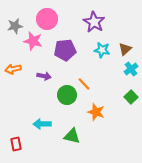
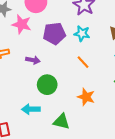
cyan star: (102, 50) -> (82, 34), moved
orange line: (84, 84) -> (83, 62), moved
green circle: (67, 95) -> (47, 85), moved

